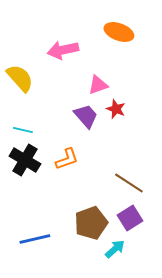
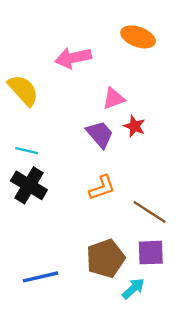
orange L-shape: (67, 159) -> (102, 188), moved
purple square: (130, 218) -> (151, 253), turned 30

